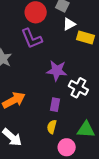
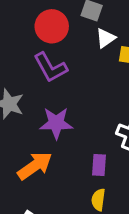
purple star: (57, 71) -> (56, 123), moved

